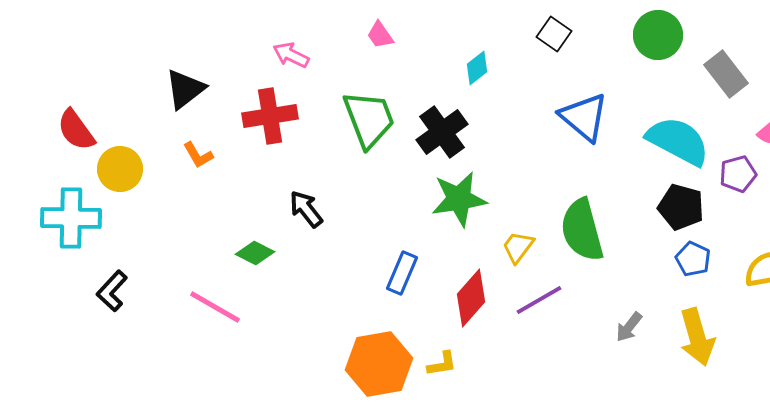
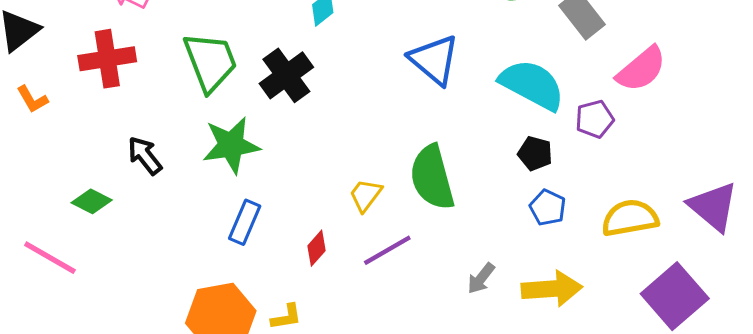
green star: (459, 199) -> (231, 145), moved
black pentagon: (681, 207) -> (535, 153), size x0.7
red diamond: (471, 298) -> (317, 248), size x0.6
yellow arrow: (697, 337) -> (552, 289), turned -78

